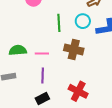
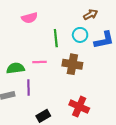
pink line: (42, 53) -> (39, 62), moved
purple line: (43, 75) -> (28, 87), moved

